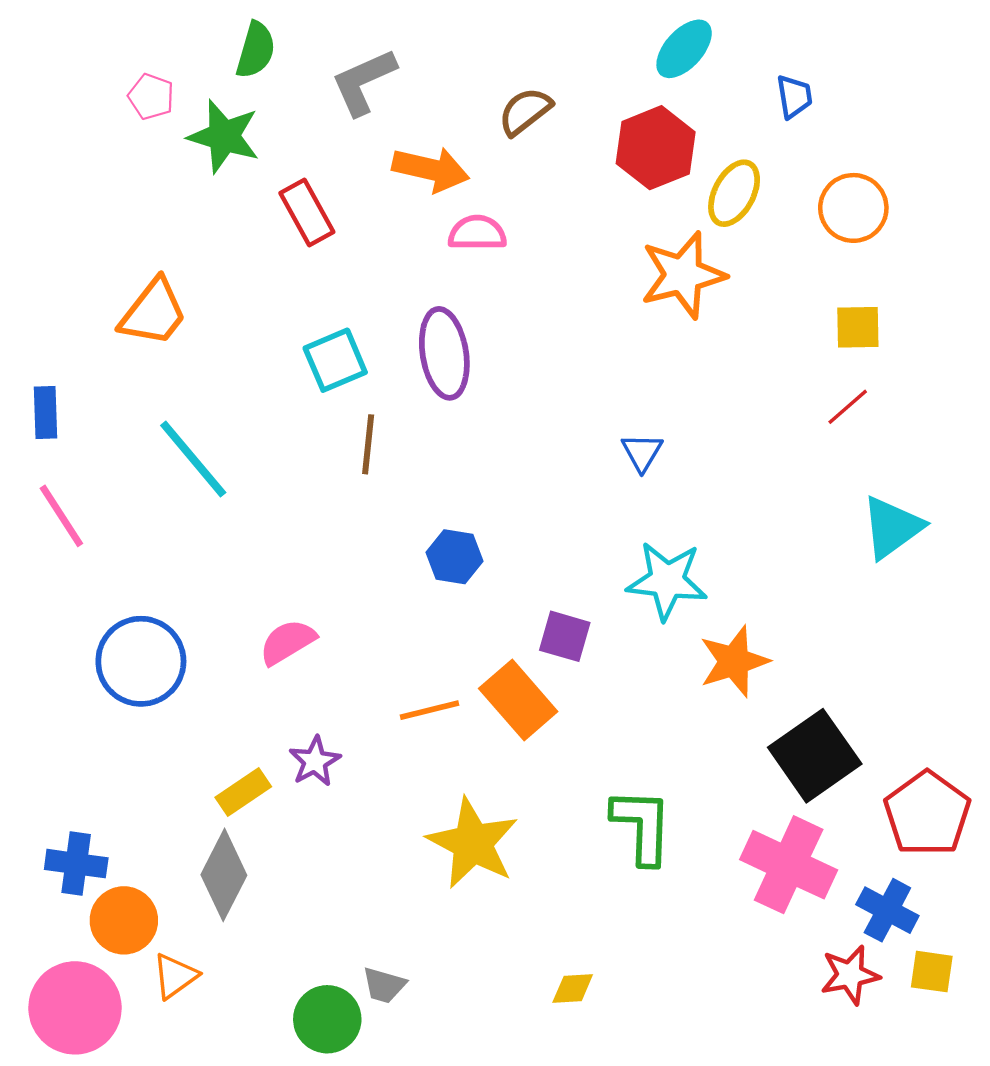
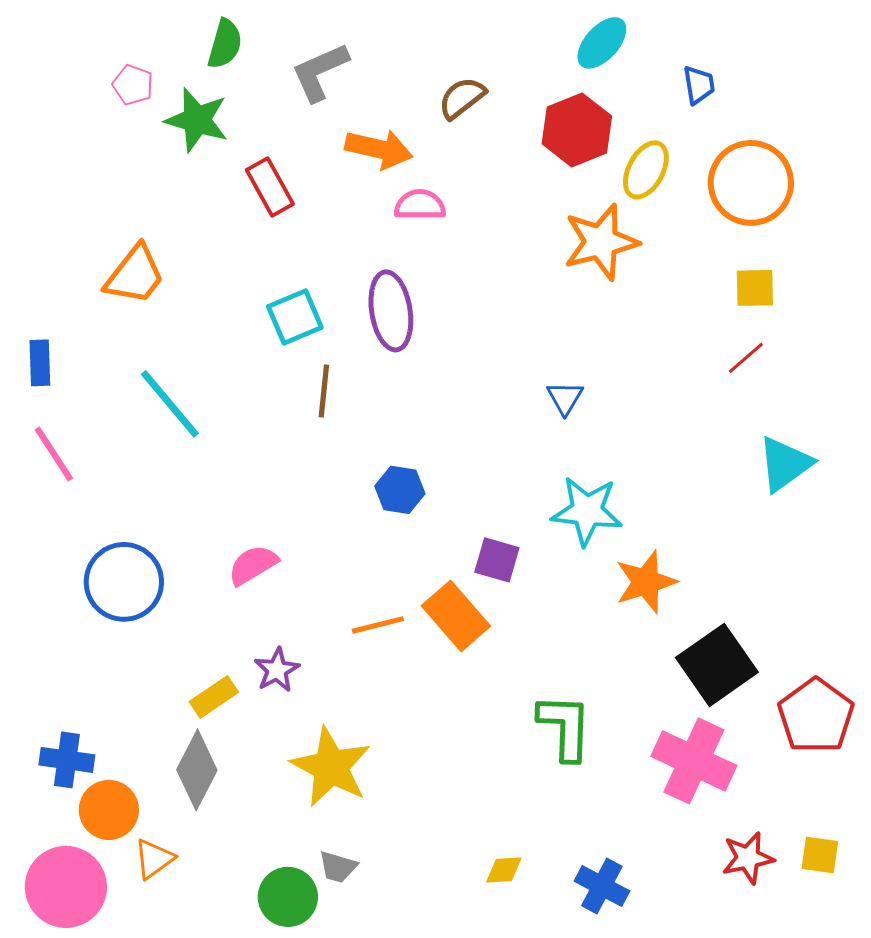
orange circle: (853, 208) -> (751, 183), size x1.4
yellow star: (473, 843) -> (331, 767), moved
blue cross: (887, 910) -> (602, 886), moved

